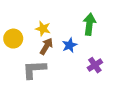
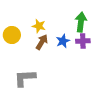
purple cross: (95, 65) -> (83, 41), moved, turned 32
gray L-shape: (34, 69) -> (25, 78), moved

